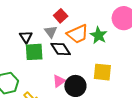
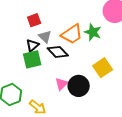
red square: (61, 16) -> (34, 20), moved, turned 32
black triangle: (26, 37) -> (32, 45), moved, turned 32
yellow square: (102, 72) -> (103, 68), turned -30

